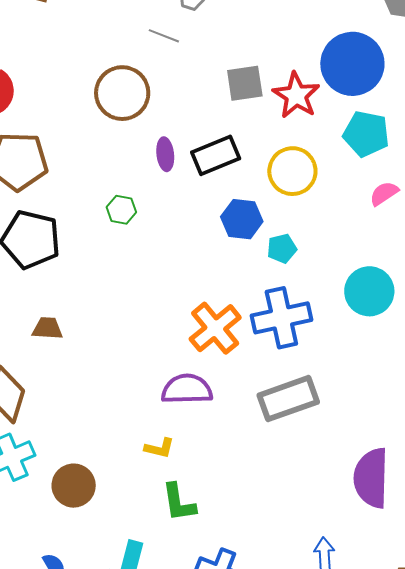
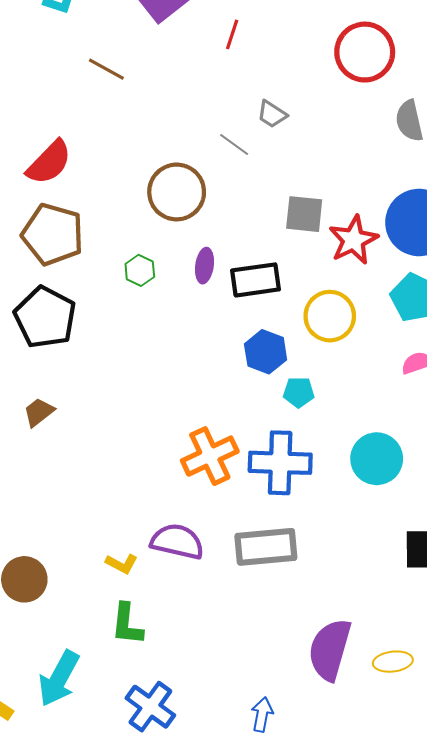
green hexagon: (121, 210) -> (140, 270), moved
brown trapezoid: (47, 328) -> (39, 412), turned -56
purple semicircle: (187, 389) -> (177, 541), moved

